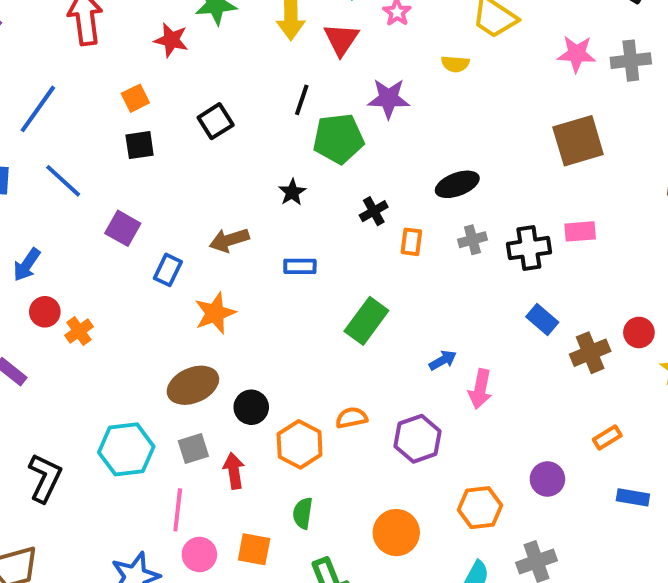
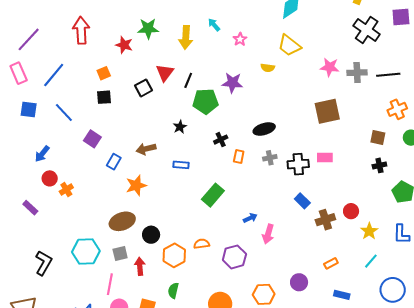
red triangle: (341, 39) -> (165, 73), moved

